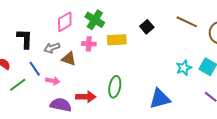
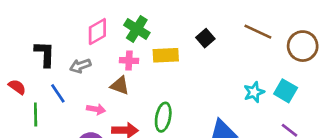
brown triangle: (69, 59) -> (120, 86), moved
pink arrow: (53, 81) -> (96, 109), moved
green line: (18, 85) -> (36, 114), turned -54

